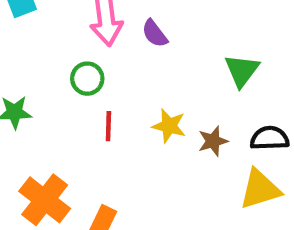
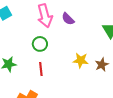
red line: (108, 126) -> (41, 69), moved

